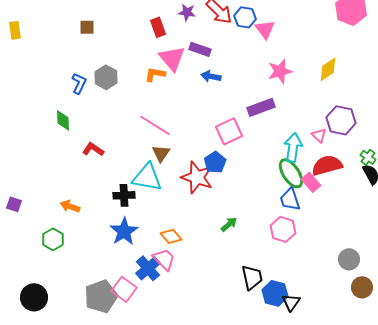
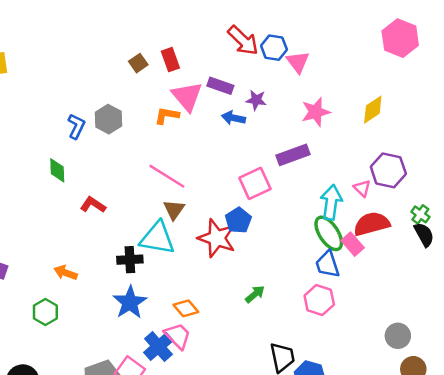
purple star: (187, 12) -> (256, 100), moved
brown square: (87, 27) -> (138, 63), moved, turned -35

